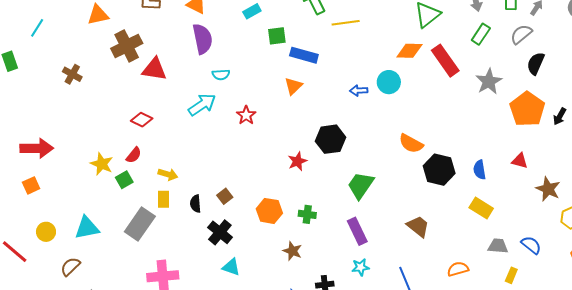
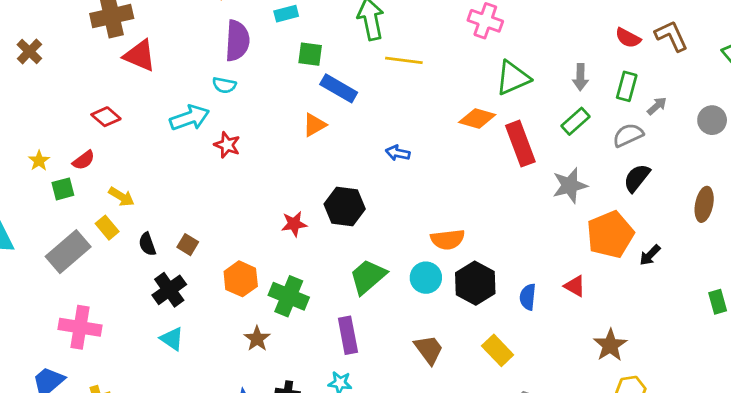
purple semicircle: (202, 39) -> (237, 41), moved
brown cross: (72, 74) -> (29, 51), moved
cyan circle: (389, 82) -> (426, 278), moved
red star: (246, 115) -> (227, 145), moved, turned -30
orange semicircle: (411, 144) -> (448, 240), turned -50
red triangle: (520, 161) -> (575, 286), moved
yellow star: (102, 164) -> (39, 161), size x0.7
brown square: (225, 196) -> (188, 245), turned -35
yellow rectangle: (164, 199) -> (107, 228), turned -54
black semicircle: (195, 204) -> (147, 244), turned -30
yellow rectangle: (481, 208) -> (498, 350), moved
green cross: (307, 214) -> (289, 296), size x1.6

